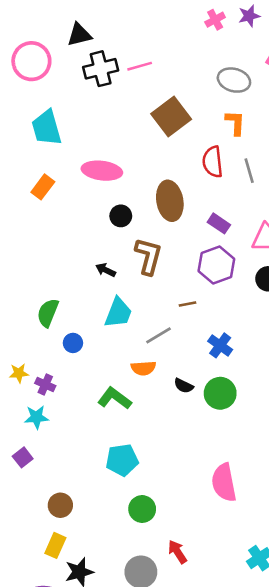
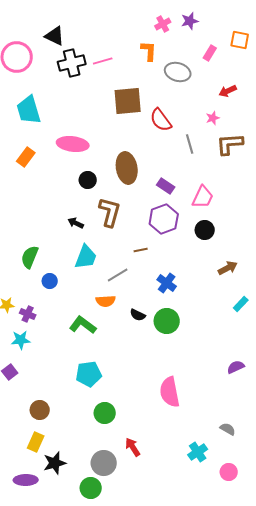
black triangle: (79, 35) -> (55, 36), turned 40
brown square: (171, 117) -> (128, 101), turned 32
orange L-shape: (235, 123) -> (149, 51), moved
red semicircle: (213, 162) -> (161, 120), moved, turned -30

